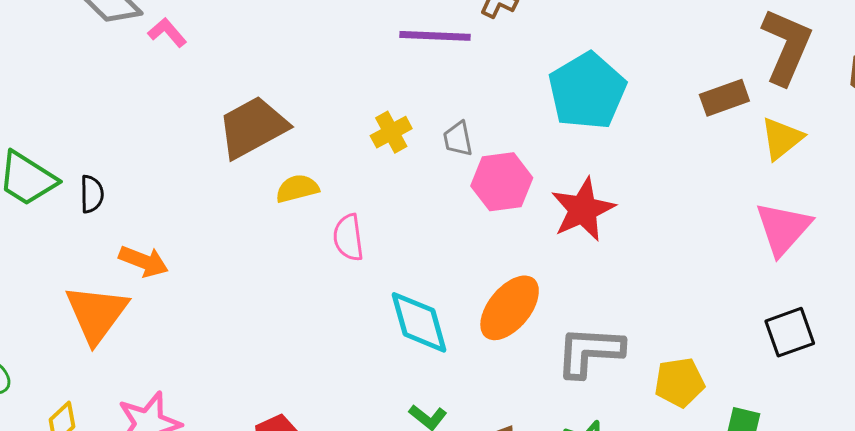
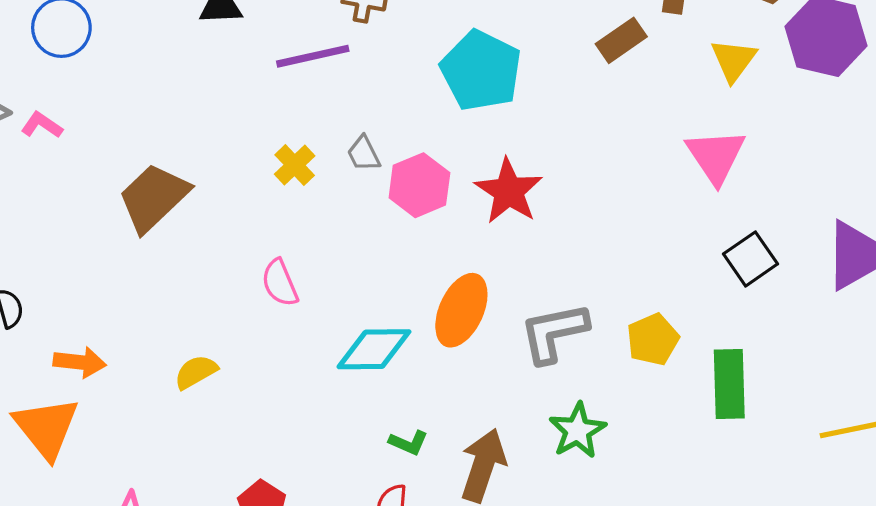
yellow triangle: (782, 138) -> (733, 60), moved
yellow semicircle: (297, 189) -> (196, 372), moved
cyan diamond: (419, 322) -> (374, 349), turned -60

